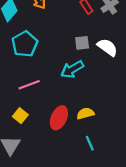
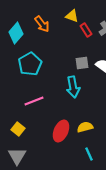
cyan arrow: (72, 69) -> (73, 87), turned -70
yellow square: (20, 116) -> (18, 129), moved

